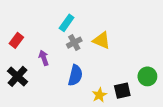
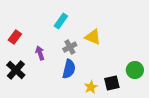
gray cross: (74, 43) -> (70, 47), moved

